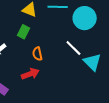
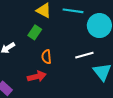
white line: (73, 48) -> (84, 55), turned -66

